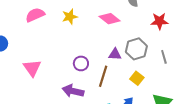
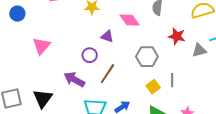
purple triangle: (115, 54) -> (107, 36), moved
gray line: (164, 57) -> (172, 80), moved
yellow square: (137, 78) -> (153, 87), moved

